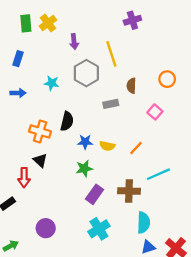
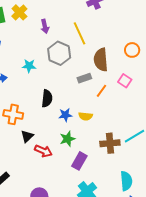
brown semicircle: (131, 86) -> (101, 60), size x1.6
orange cross: (40, 131) -> (13, 114), moved
orange line: (136, 148) -> (101, 91), moved
black triangle: (40, 160) -> (27, 136), turned 40
red arrow: (24, 178) -> (43, 151), moved, turned -60
brown cross: (129, 191) -> (110, 143), moved

